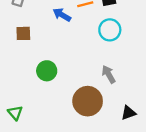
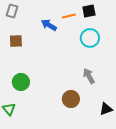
green circle: (47, 71) -> (21, 82), moved
brown circle: (88, 101) -> (71, 99), size x0.7

